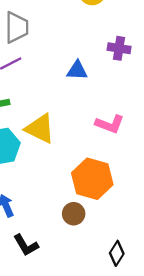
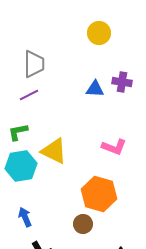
blue triangle: (77, 70) -> (95, 89), moved

